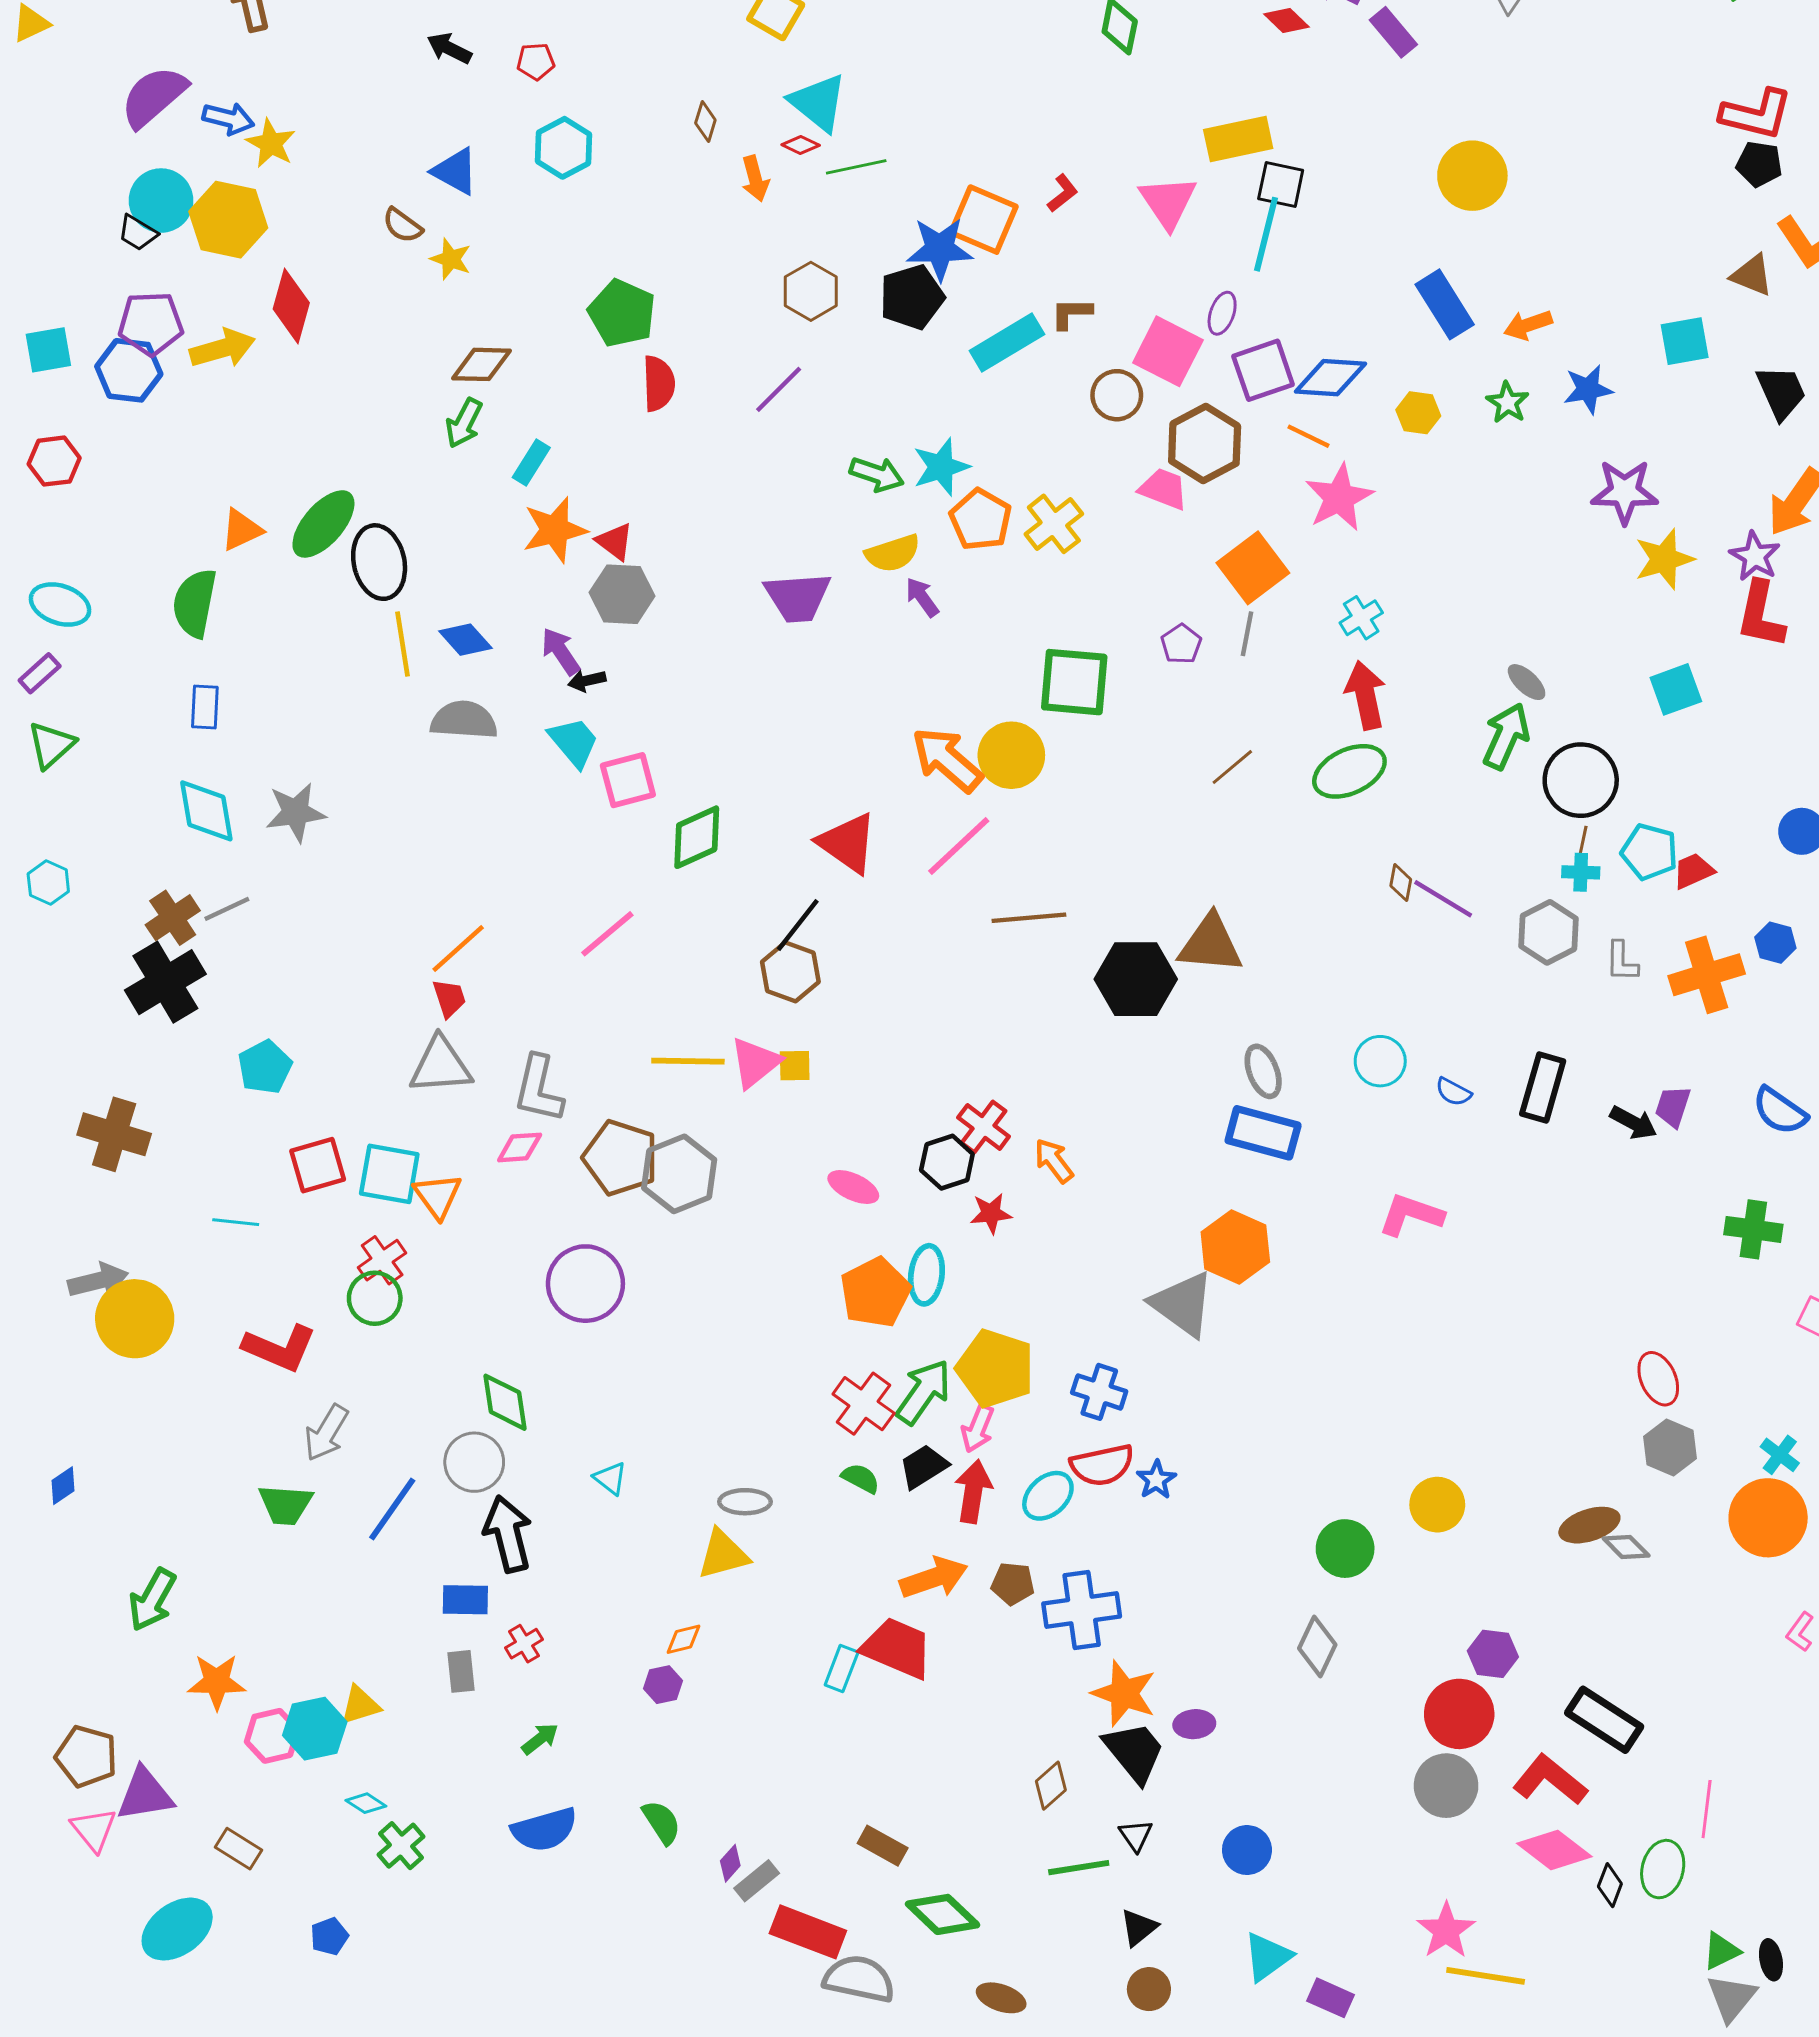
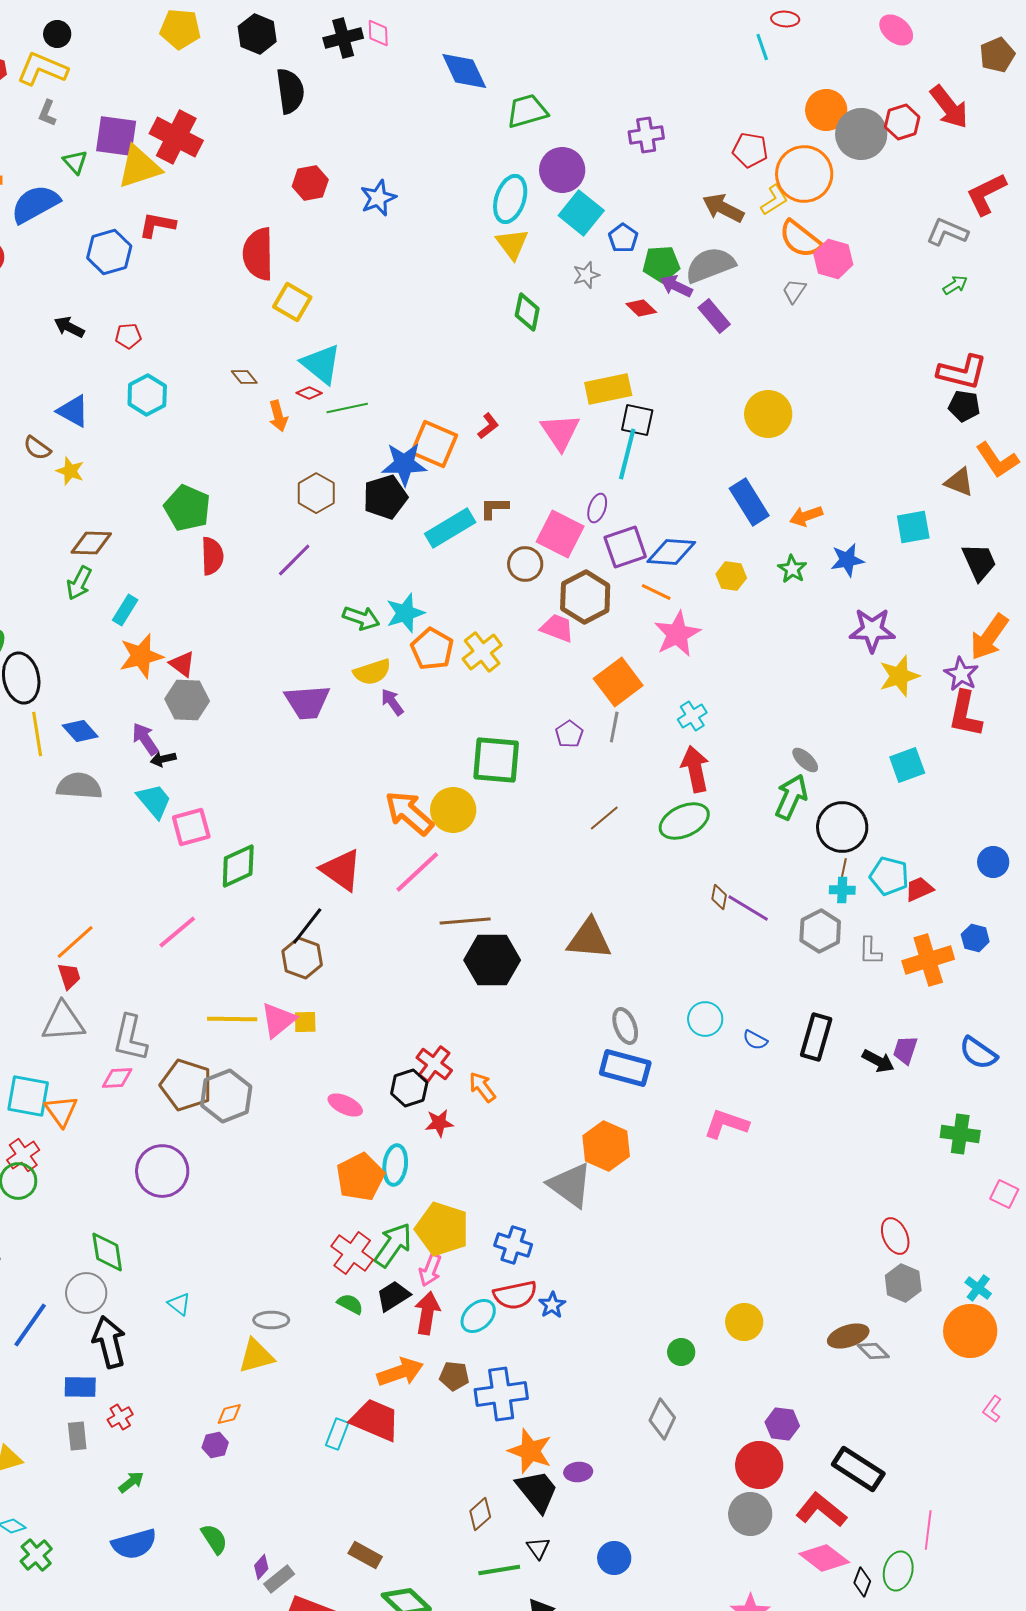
brown diamond: (705, 122) -> (244, 377), turned -56
black hexagon: (1136, 979) -> (492, 960), moved
green circle: (1345, 1549) -> (681, 1352), size x0.7

